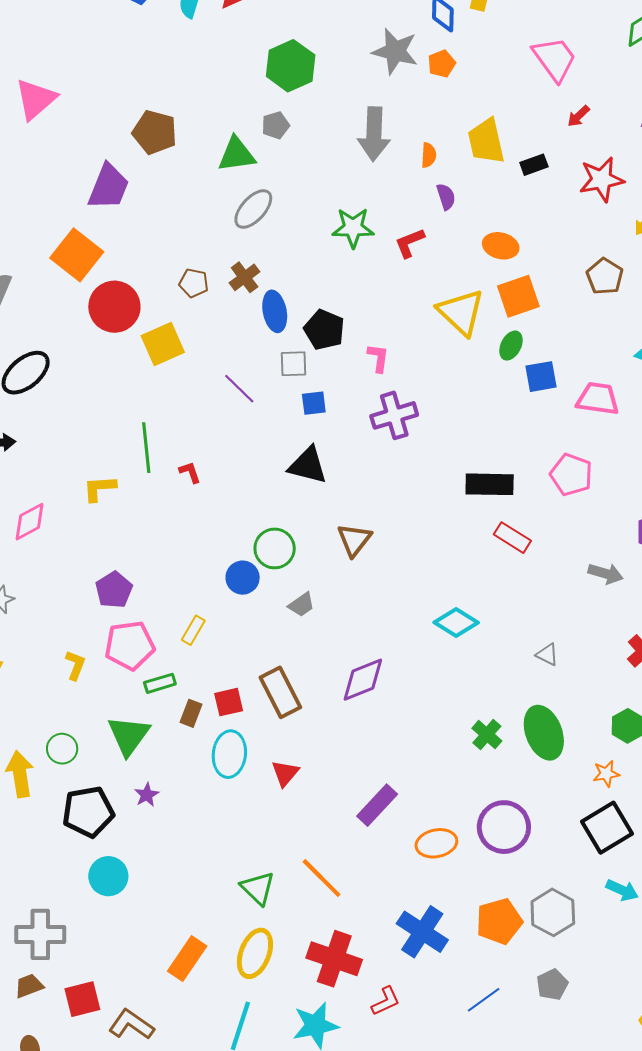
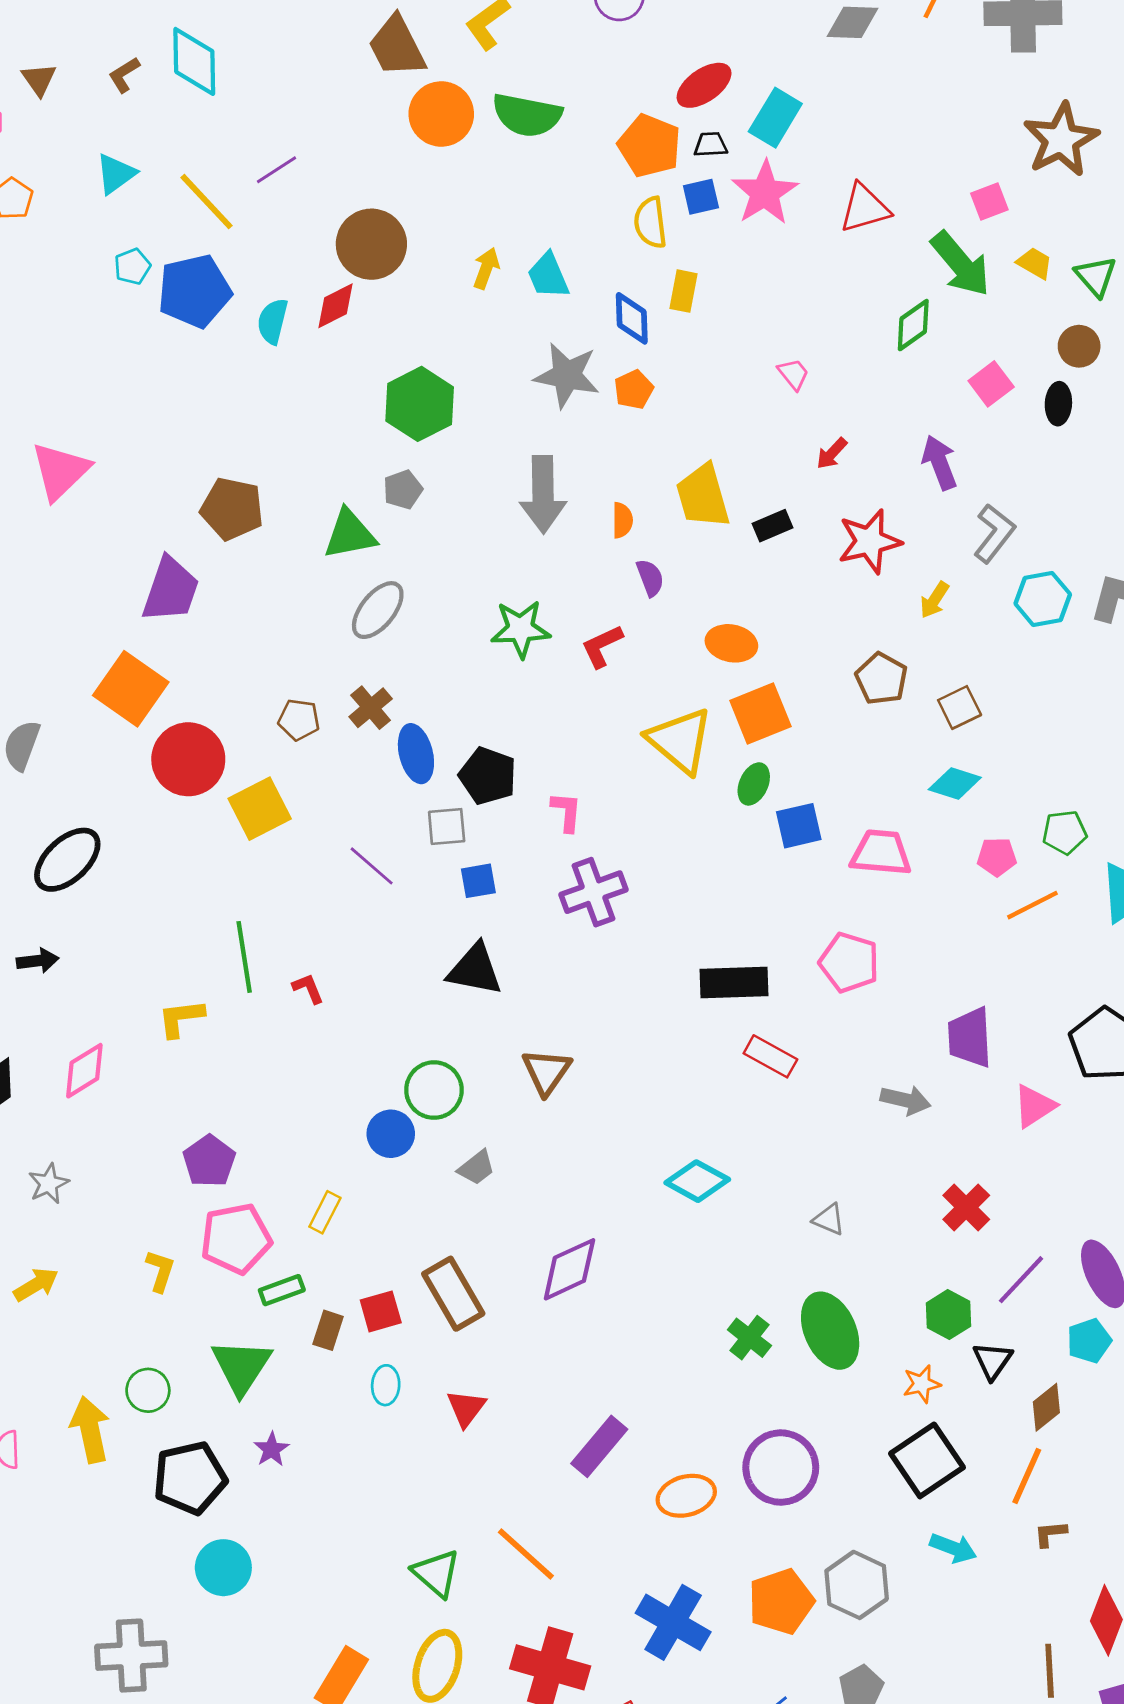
pink trapezoid: (554, 59) -> (793, 374), size x0.5
cyan ellipse: (229, 754) -> (386, 1385), size x0.6

